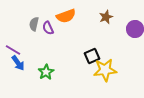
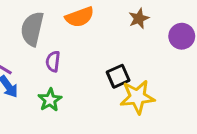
gray semicircle: (34, 24) -> (32, 29), size x1.6
purple semicircle: (48, 28) -> (53, 61), moved, turned 32

